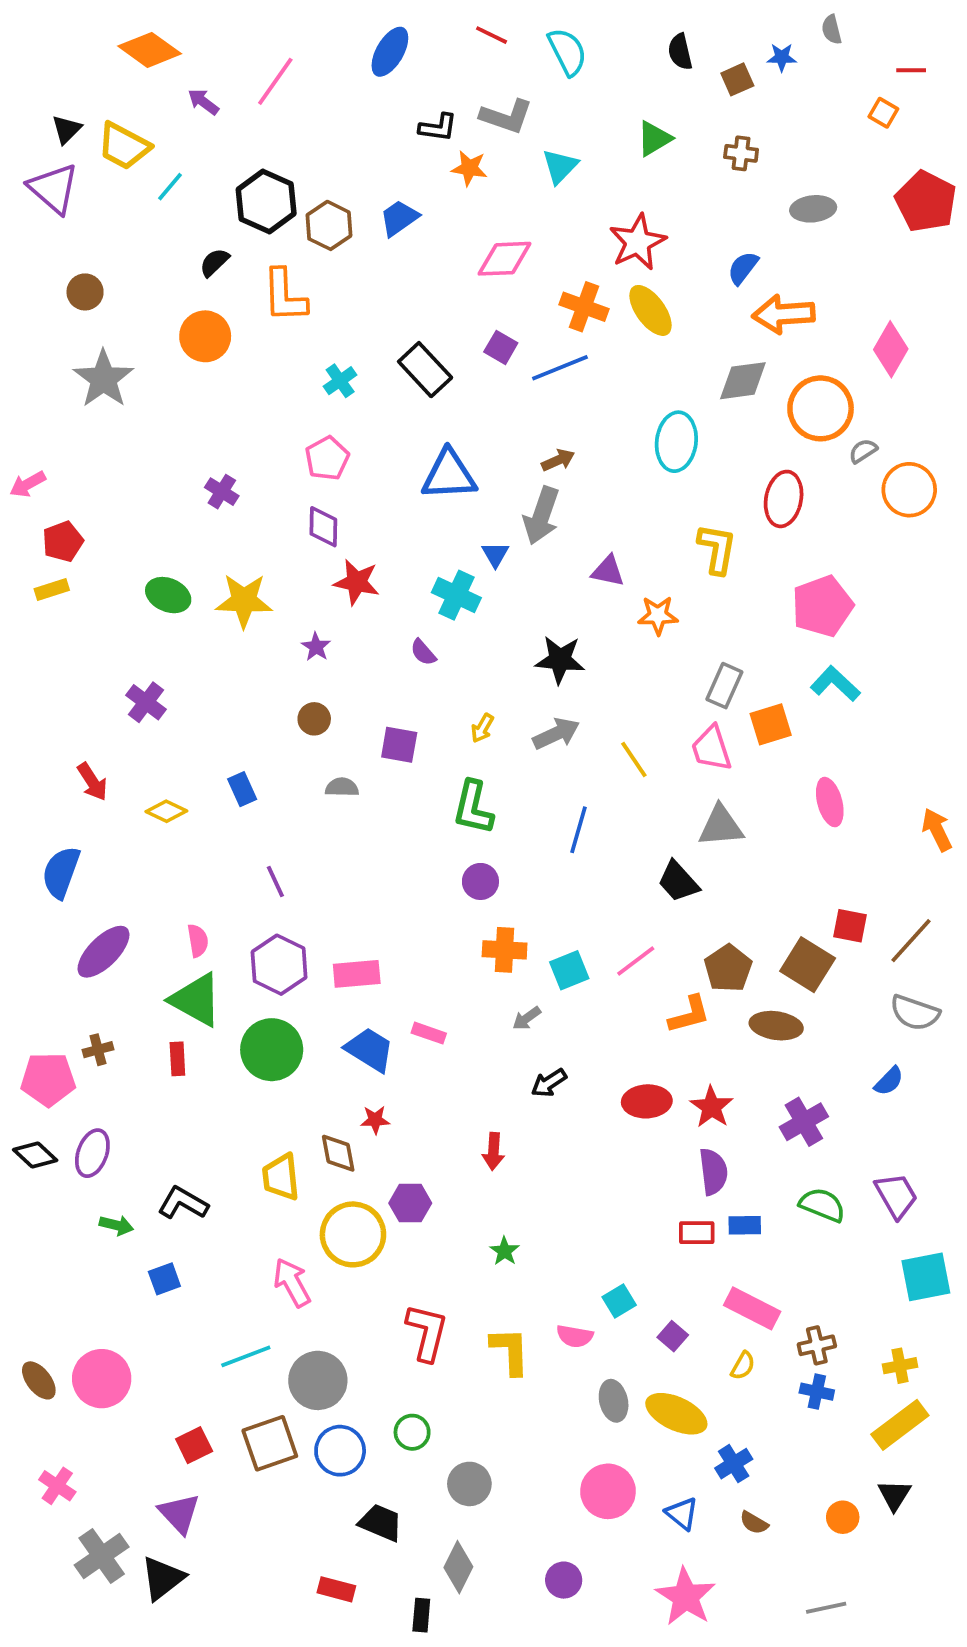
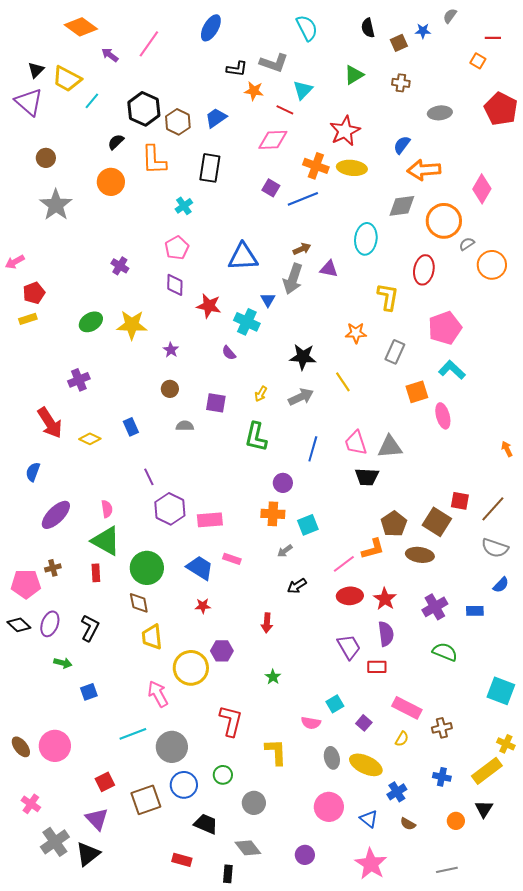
gray semicircle: (832, 30) -> (450, 16), turned 49
red line: (492, 35) -> (285, 110), moved
yellow ellipse: (651, 310) -> (352, 168), turned -48
black rectangle: (425, 370) -> (210, 168), moved, turned 52
purple triangle: (608, 571) -> (329, 269), moved
red star: (357, 582) -> (209, 306), moved
green ellipse: (168, 595) -> (91, 322), turned -55
gray rectangle: (724, 686) -> (395, 352), moved
purple cross: (146, 702) -> (79, 380), turned 30
pink trapezoid: (711, 748) -> (356, 443), moved
yellow line: (634, 760) -> (343, 382), moved
red arrow: (92, 782) -> (50, 423), size x1.5
pink ellipse: (830, 802) -> (443, 416), moved
orange arrow: (937, 830) -> (507, 449), size x0.7
blue semicircle: (61, 872) -> (33, 472), size x0.7
purple circle: (480, 881) -> (283, 483), moved
black trapezoid: (678, 881) -> (367, 477), turned -45
pink line: (636, 961) -> (344, 564), moved
purple hexagon: (279, 965) -> (170, 509), moved
pink rectangle: (357, 974) -> (210, 520), moved
blue semicircle: (889, 1081) -> (501, 585), moved
brown diamond: (338, 1153) -> (139, 603), moved
purple trapezoid: (896, 1196) -> (349, 647), moved
black L-shape: (183, 1203) -> (90, 628), moved, turned 88
blue rectangle: (745, 1225) -> (475, 611), moved
cyan square: (926, 1277) -> (501, 691), turned 32
yellow L-shape: (510, 1351) -> (276, 752), moved
yellow cross: (900, 1366) -> (506, 744), moved, turned 36
blue cross: (817, 1392) -> (442, 777), moved
brown square: (270, 1443) -> (146, 800), moved
gray diamond: (458, 1567) -> (248, 848), turned -64

